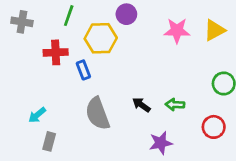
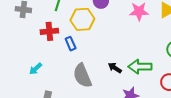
green arrow: (175, 105) -> (140, 67), size x1.6
cyan arrow: (37, 115) -> (36, 69), moved

